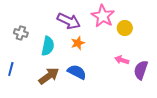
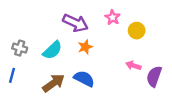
pink star: (103, 16) -> (113, 17), size x0.6
gray cross: (21, 33) -> (20, 48), moved
cyan semicircle: (48, 46) -> (52, 50), turned 36

